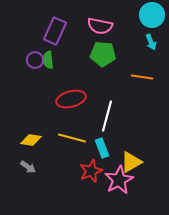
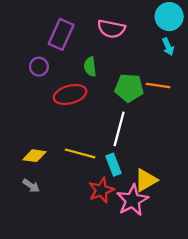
green pentagon: (103, 54) -> (129, 88), moved
green semicircle: (48, 60) -> (90, 67), moved
red ellipse: (71, 99) -> (70, 94), moved

